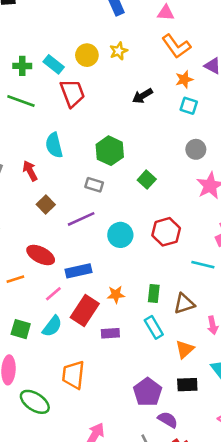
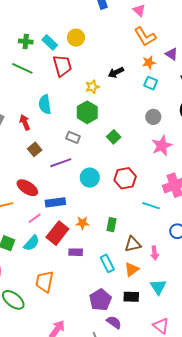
pink triangle: (166, 13) -> (139, 10), turned 32
yellow star: (119, 51) -> (92, 87), moved
brown triangle: (184, 304) -> (133, 244), moved
cyan rectangle: (154, 327) -> (107, 263), moved

